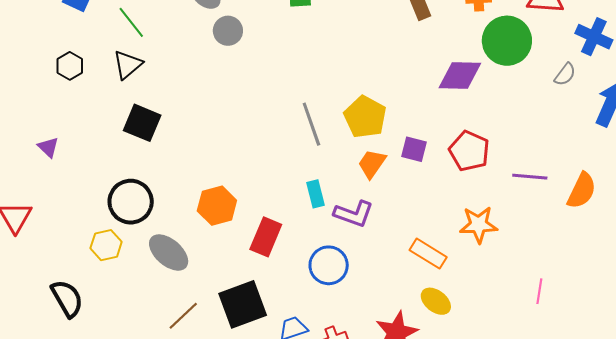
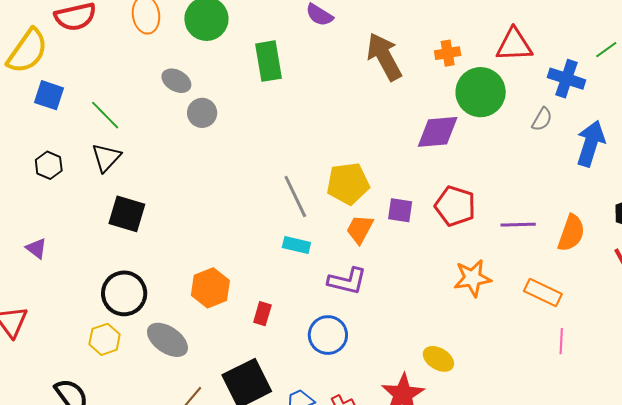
yellow pentagon: (365, 117) -> (348, 184), turned -30
cyan rectangle: (315, 194) -> (296, 245), moved, turned -56
red rectangle: (266, 237) -> (262, 314), size x0.6
orange rectangle: (428, 254) -> (543, 293), moved
pink line: (539, 291) -> (561, 341), moved

